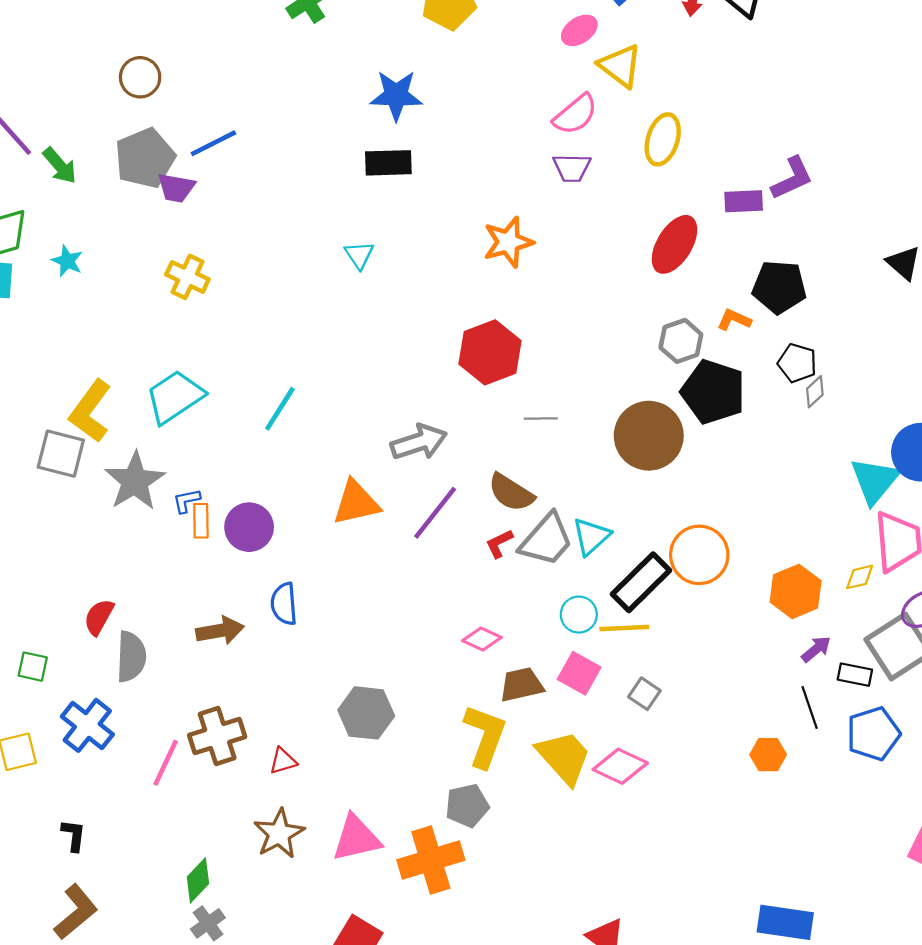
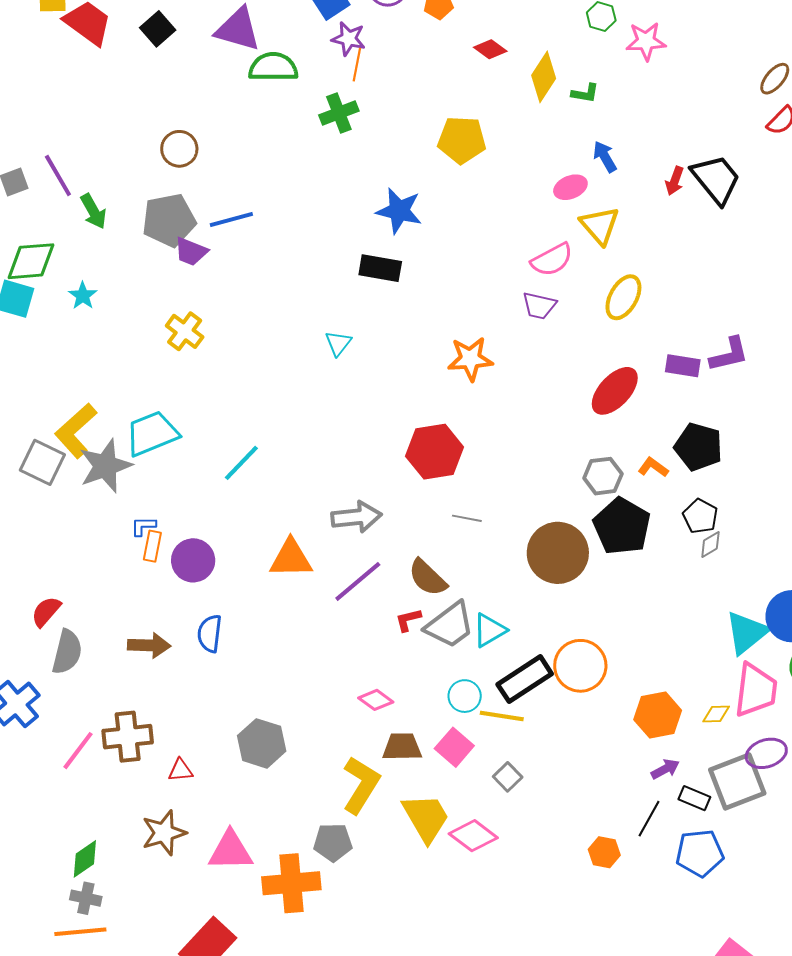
gray star: (135, 481) -> (105, 466), moved
black line: (810, 707) -> (649, 819), turned 36
gray cross: (208, 923) -> (86, 898), turned 36

